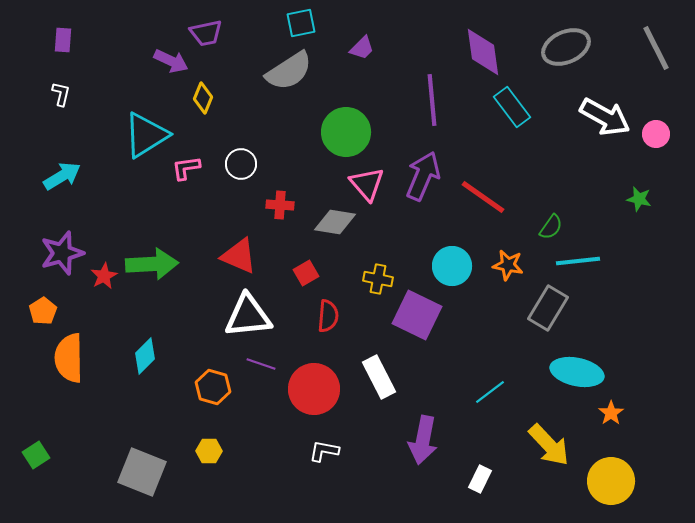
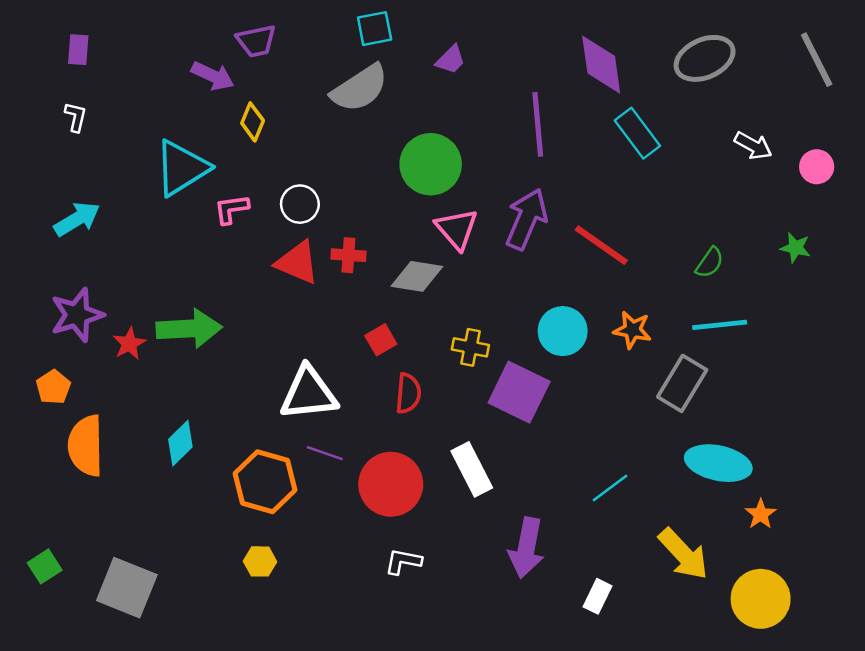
white arrow: (605, 117) -> (753, 146), size x0.6
green semicircle: (551, 227) -> (710, 263), moved
red triangle: (239, 256) -> (297, 263), moved
orange hexagon: (213, 387) -> (265, 482), size x1.4
gray square: (142, 472) -> (127, 588), moved

